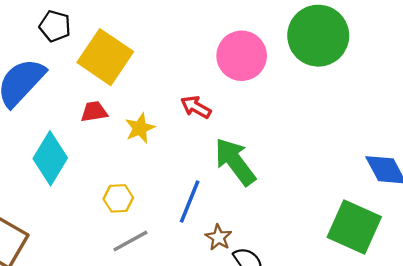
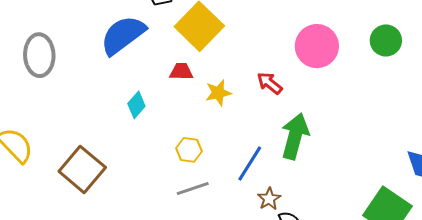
green circle: (318, 36) -> (386, 40), size x0.6
cyan diamond: (50, 158) -> (136, 105), size x0.6
green arrow: (235, 162) -> (295, 136), turned 42

